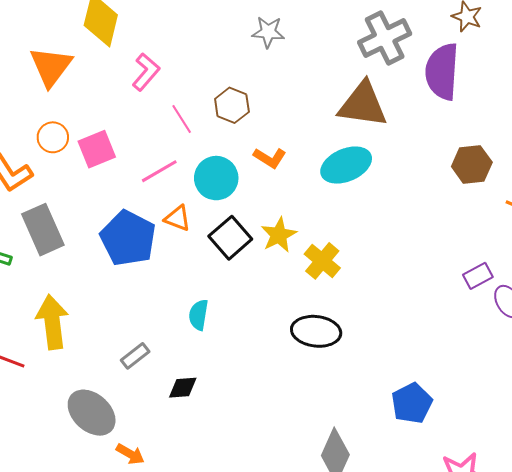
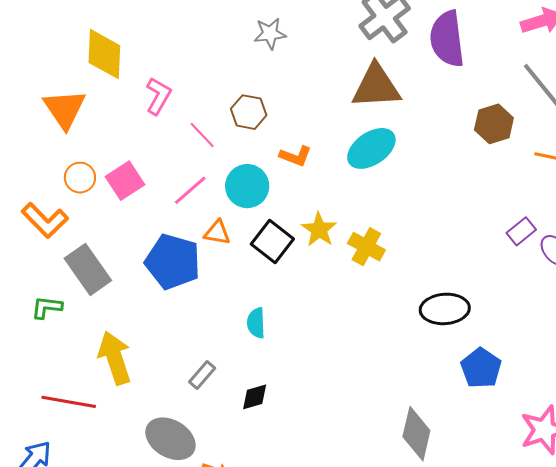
black ellipse: (316, 331) -> (445, 309), moved

